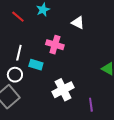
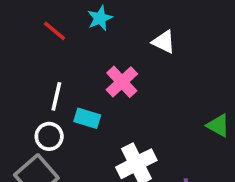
pink cross: (55, 45) -> (122, 82), turned 30

